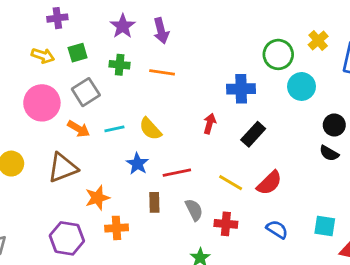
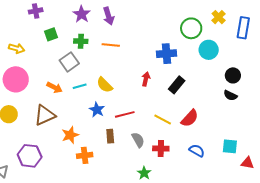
yellow arrow: (43, 56) -> (17, 48), moved
gray square: (86, 92) -> (69, 62), moved
pink circle: (42, 103) -> (16, 79), moved
purple hexagon: (67, 238) -> (30, 156), moved

